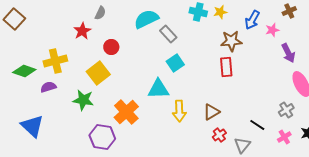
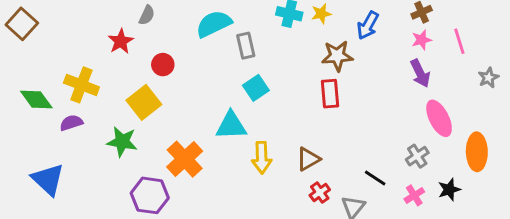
pink star: (272, 30) -> (422, 40), moved
gray rectangle: (168, 34) -> (246, 46), turned 30
yellow cross: (55, 61) -> (81, 85), turned 35
green diamond: (24, 71) -> (36, 99), turned 35

